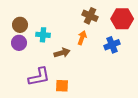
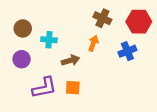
purple circle: (19, 43) -> (22, 59), moved
orange square: (62, 86) -> (73, 88), moved

